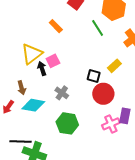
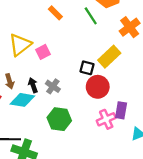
orange rectangle: (56, 26) -> (55, 13), moved
yellow rectangle: (114, 66) -> (109, 57), size x1.5
black arrow: (42, 69) -> (33, 85), moved

